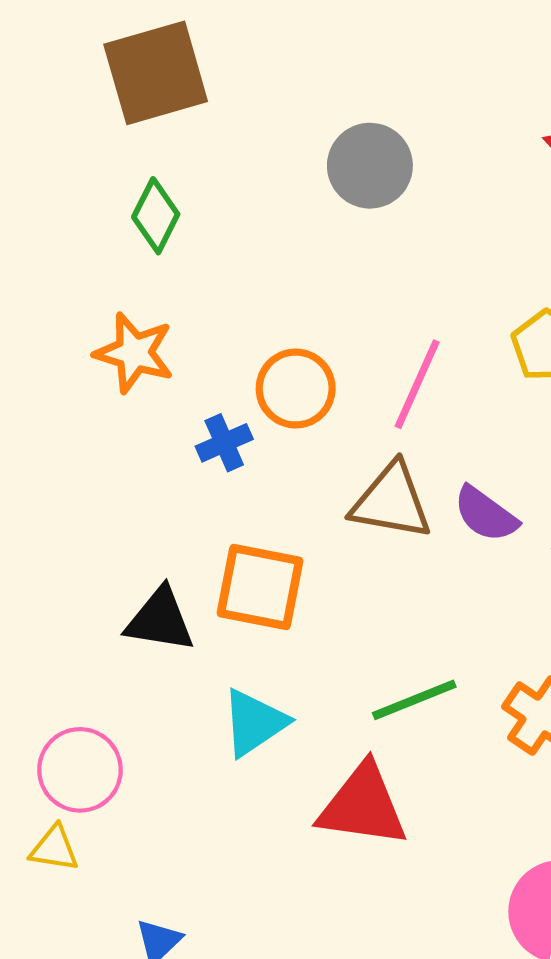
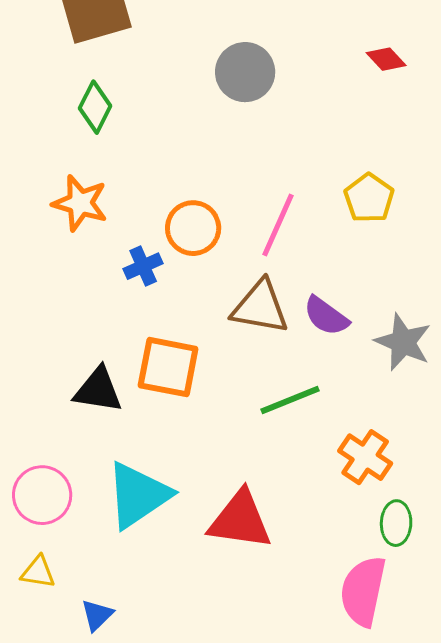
green line: (414, 700) -> (290, 400), moved
cyan triangle: (254, 723) -> (138, 495), moved, size x1.4
yellow triangle: (54, 848) -> (38, 572), moved

